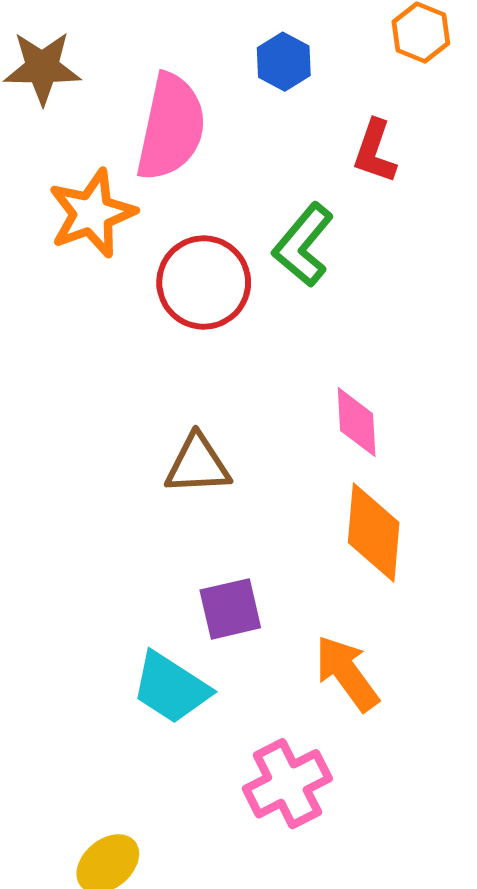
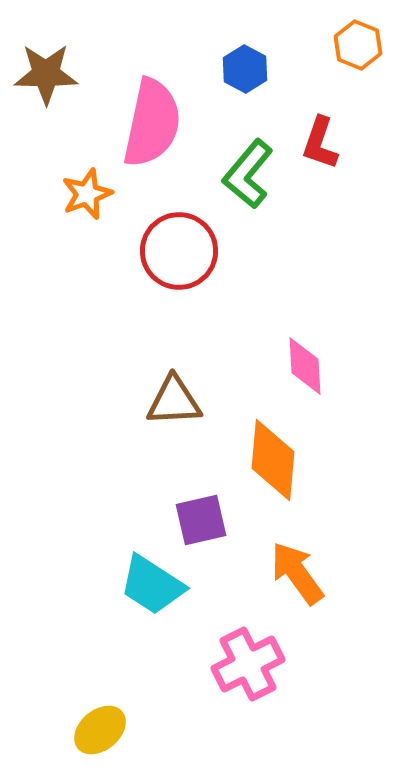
orange star: (92, 213) -> (87, 194), size x0.7
green L-shape: (303, 245) -> (248, 174), moved
orange diamond: (374, 532) -> (273, 460), moved

